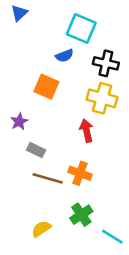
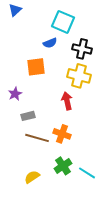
orange square: (46, 87) -> (36, 67), turned -30
gray rectangle: (36, 150) -> (28, 116), turned -40
cyan line: (112, 237) -> (87, 173), moved

